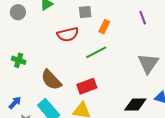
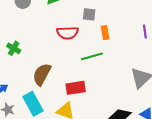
orange rectangle: (104, 27) -> (105, 33), turned -48
brown semicircle: (51, 80) -> (42, 74), turned 60

